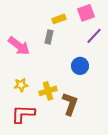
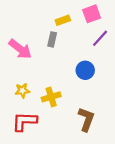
brown L-shape: (70, 104) -> (86, 119), moved

